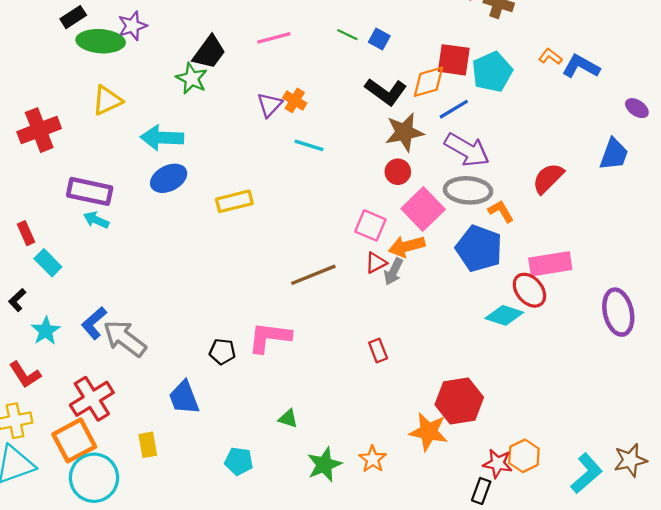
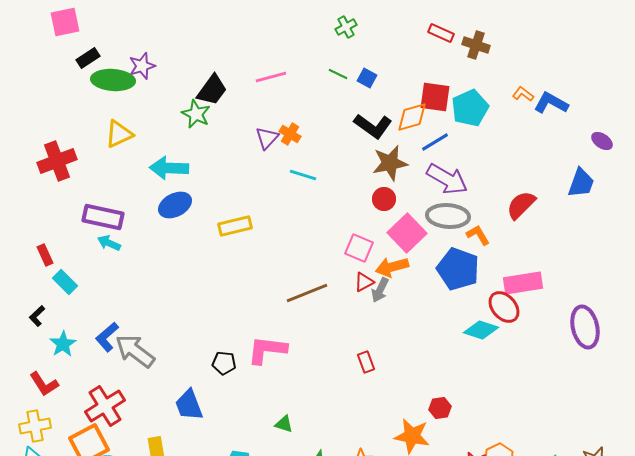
red hexagon: (459, 401) -> (440, 408), size x0.5

